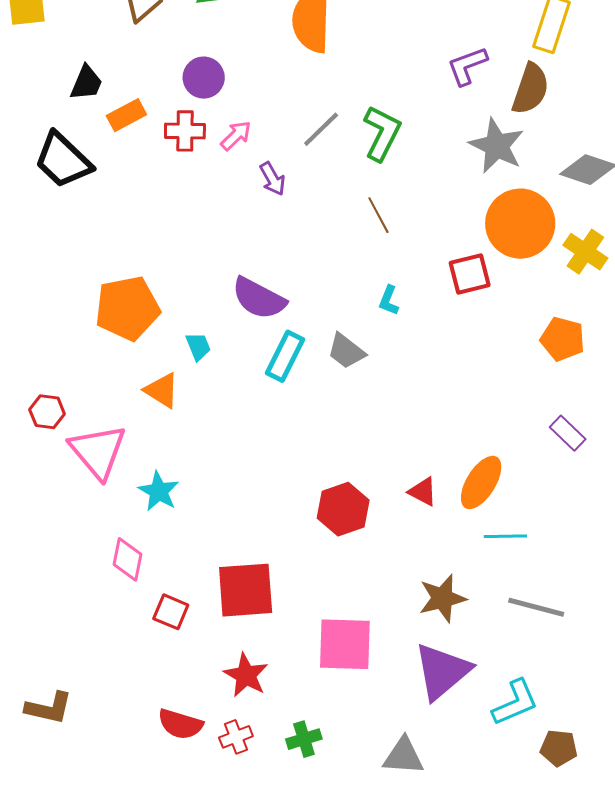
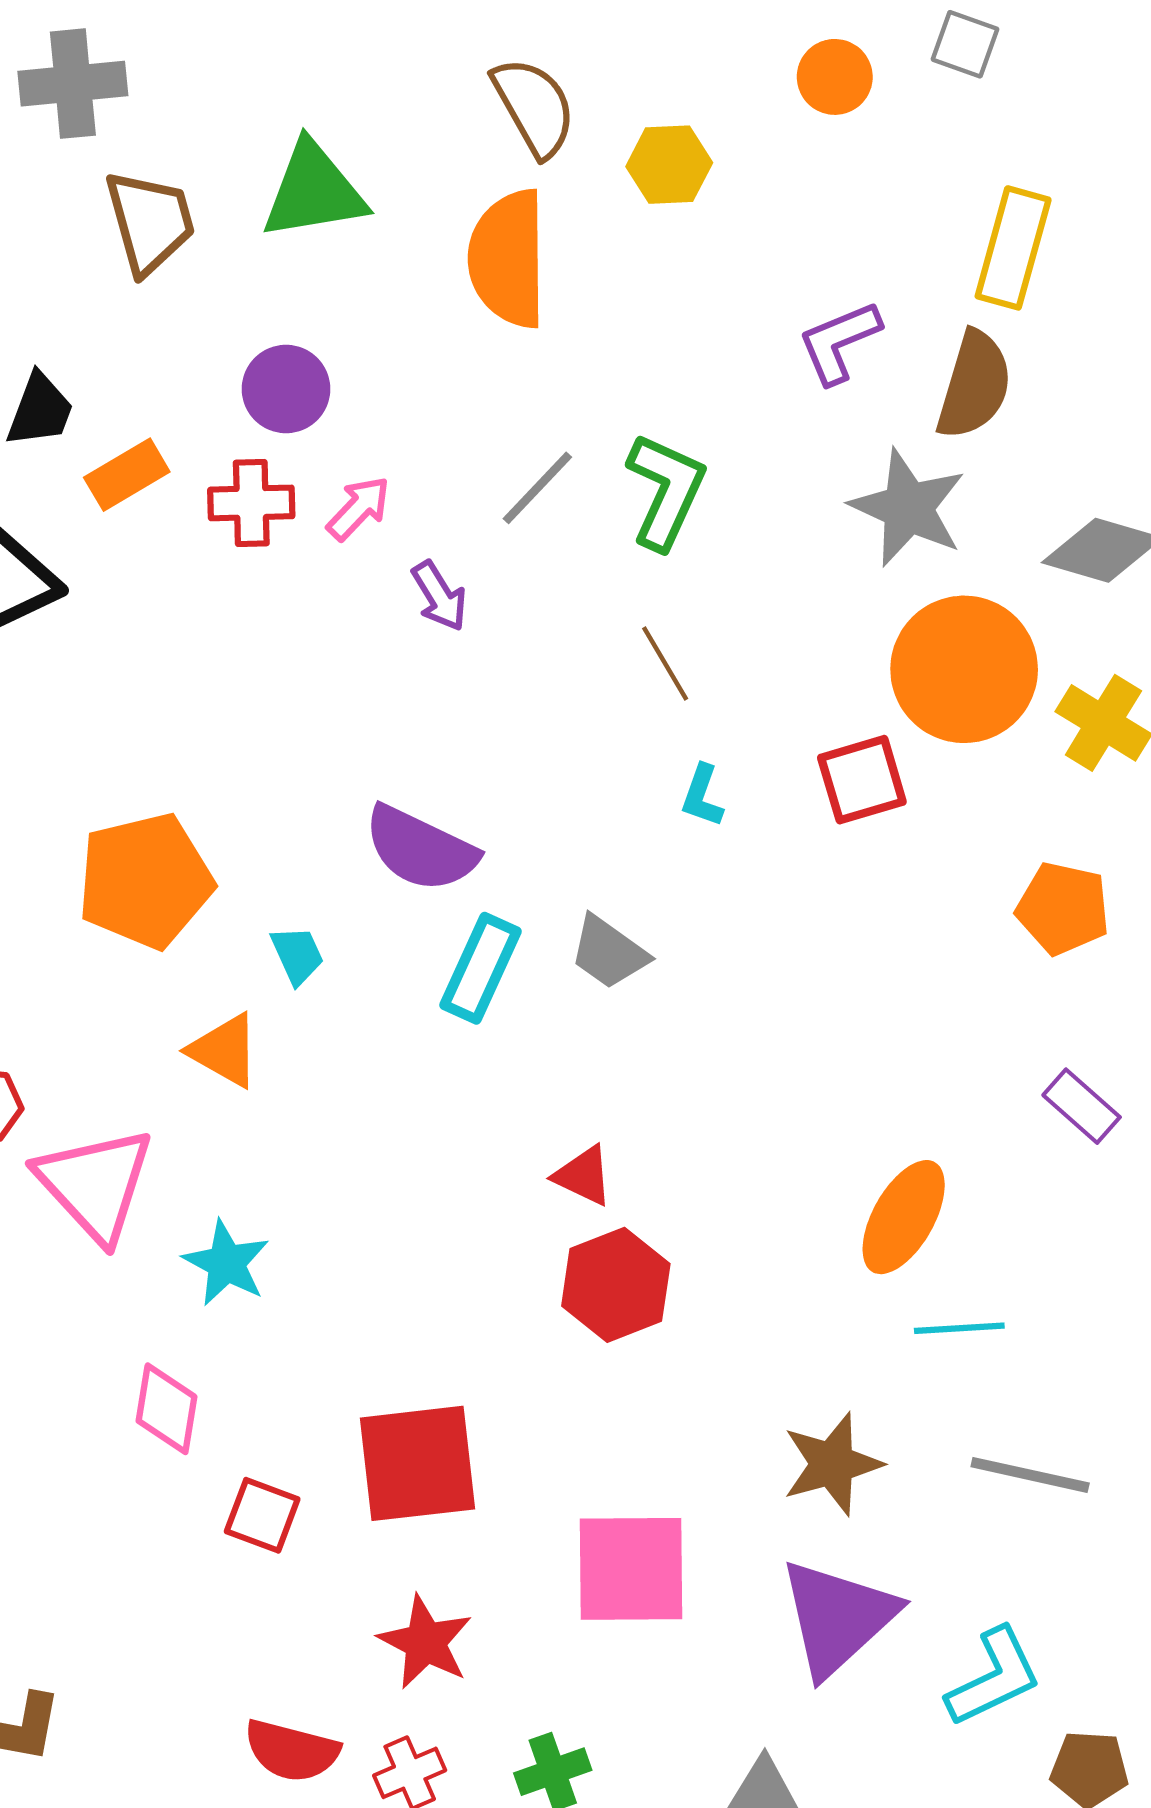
cyan L-shape: (389, 300) -> (702, 796), moved
red triangle: (423, 492) -> (583, 1176), moved

